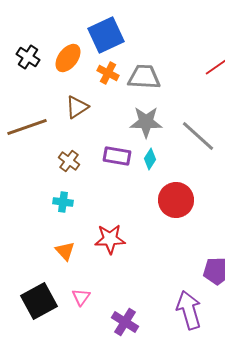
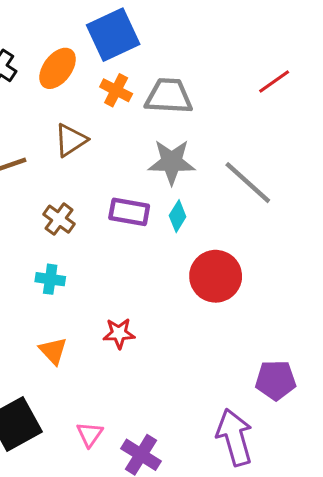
red star: (110, 239) -> (119, 333), size x0.7
pink triangle: (81, 297) -> (90, 434), moved

